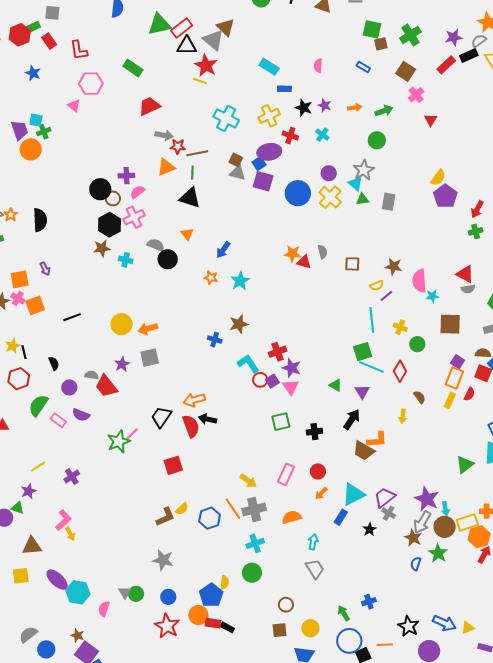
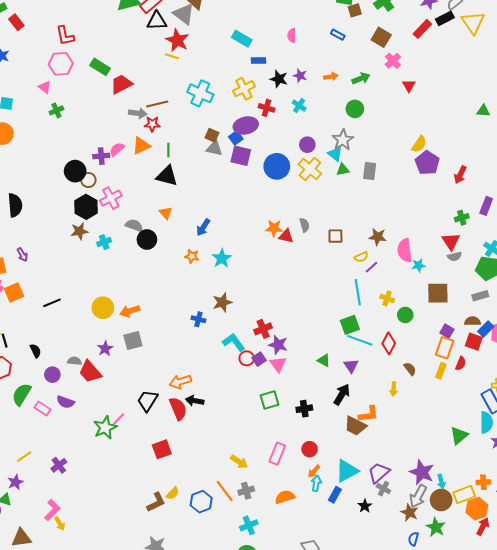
red L-shape: (79, 50) -> (65, 36), moved
green rectangle: (133, 68) -> (100, 67), moved
green cross: (44, 132) -> (56, 110), moved
brown line: (197, 153) -> (157, 104), moved
pink semicircle: (137, 192) -> (117, 149), moved
green cross: (476, 231) -> (462, 218), moved
cyan cross: (126, 260) -> (104, 242), turned -32
red triangle: (465, 274) -> (451, 241), turned 30
gray cross: (254, 509) -> (246, 491), size x0.7
cyan arrow: (313, 542) -> (316, 483), moved

